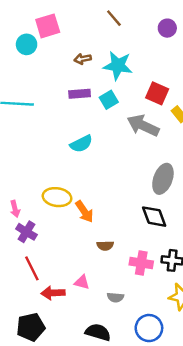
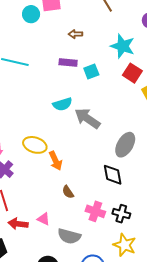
cyan star: (118, 66) -> (123, 46), moved
gray arrow: (143, 126) -> (87, 118), moved
brown semicircle: (105, 246) -> (68, 192), turned 48
gray semicircle: (115, 297) -> (69, 236), size x1.6

